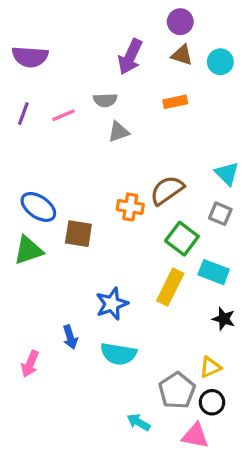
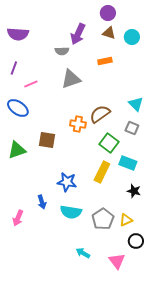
gray semicircle: (105, 100) -> (62, 51), moved
pink line: (63, 115) -> (31, 84), moved
gray triangle: (119, 132) -> (71, 79), size x1.5
blue ellipse: (38, 207) -> (18, 108), moved
blue star: (112, 304) -> (67, 182), turned 30
gray pentagon: (177, 391) -> (103, 219), moved
black circle: (212, 402) -> (136, 241), moved
pink triangle: (195, 436) -> (117, 261), turned 42

